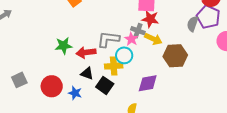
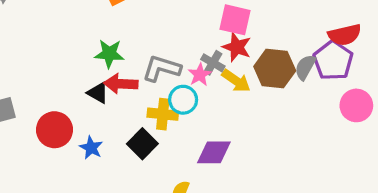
green star: (64, 46) -> (109, 54), moved
brown hexagon: (175, 56) -> (275, 69), moved
black triangle: (87, 73) -> (98, 93), moved

